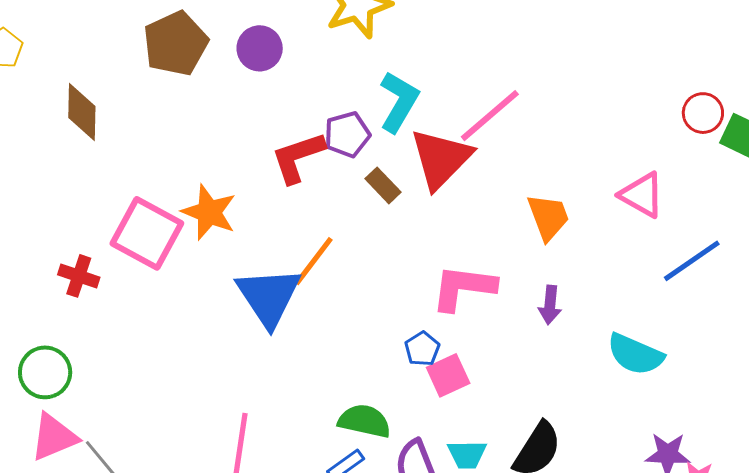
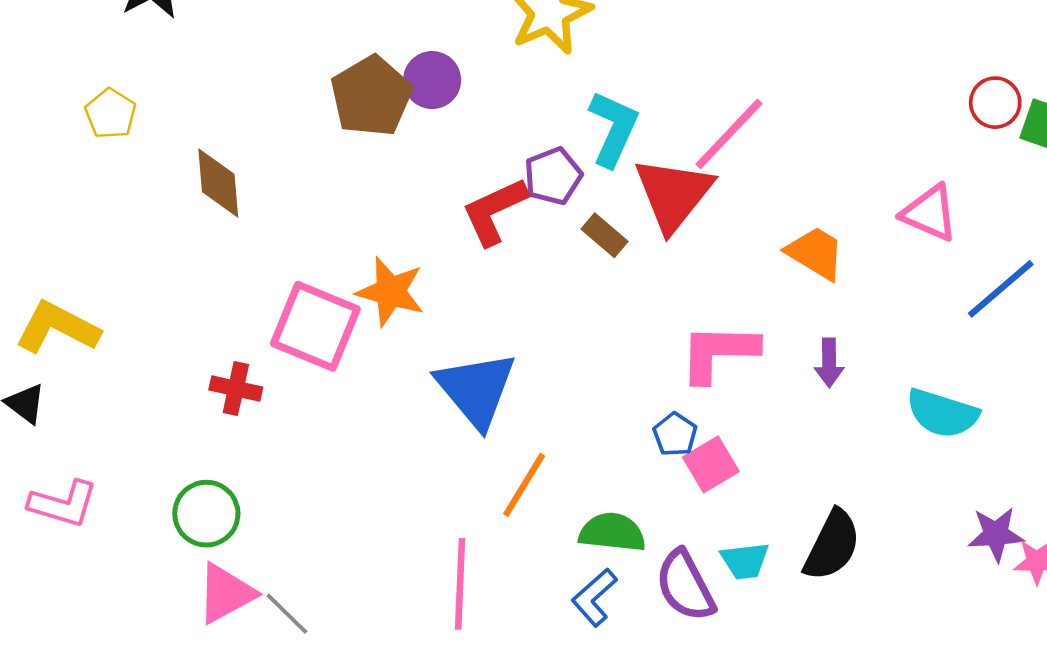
brown pentagon: (175, 44) -> (371, 96), moved
orange trapezoid: (548, 217) -> (815, 253), turned -32
orange line: (314, 261) -> (524, 485), moved

